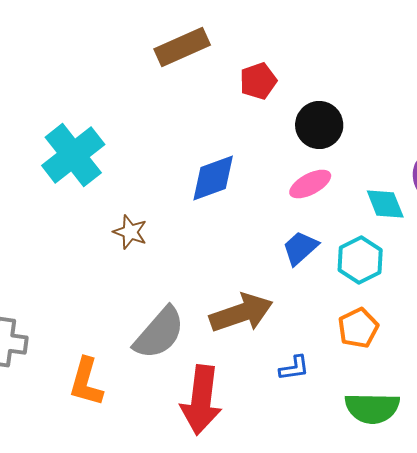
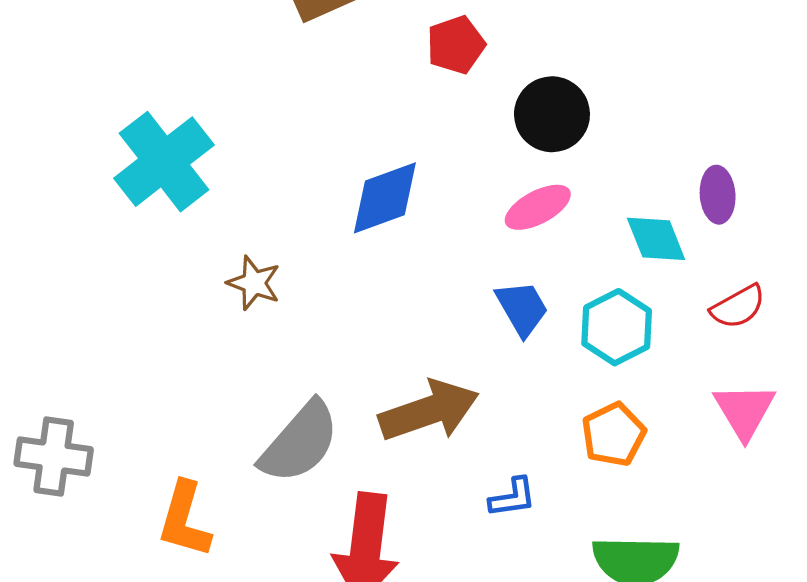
blue trapezoid: (300, 248) -> (522, 308), turned 102

